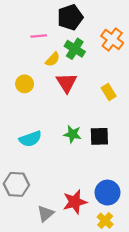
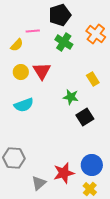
yellow semicircle: (53, 59) -> (17, 45), moved
red triangle: (67, 83) -> (42, 71), moved
green star: (72, 134) -> (71, 97), moved
black square: (99, 136) -> (85, 117), turned -30
cyan semicircle: (30, 139) -> (24, 105), moved

